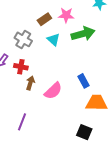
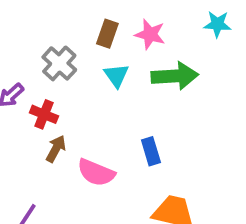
brown rectangle: (44, 19) -> (107, 34), turned -48
blue rectangle: (83, 81) -> (151, 151), moved
pink semicircle: (53, 91) -> (96, 173), turned 54

